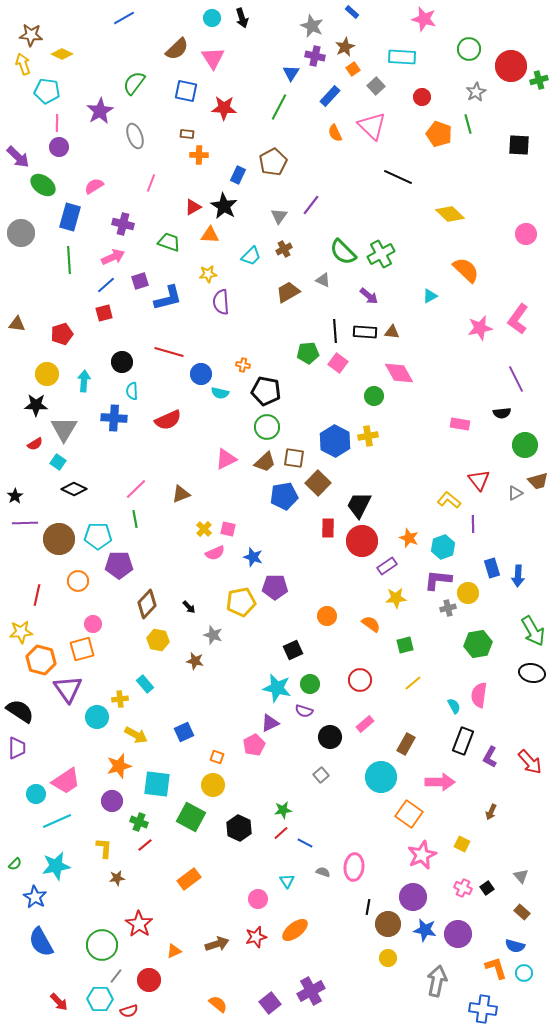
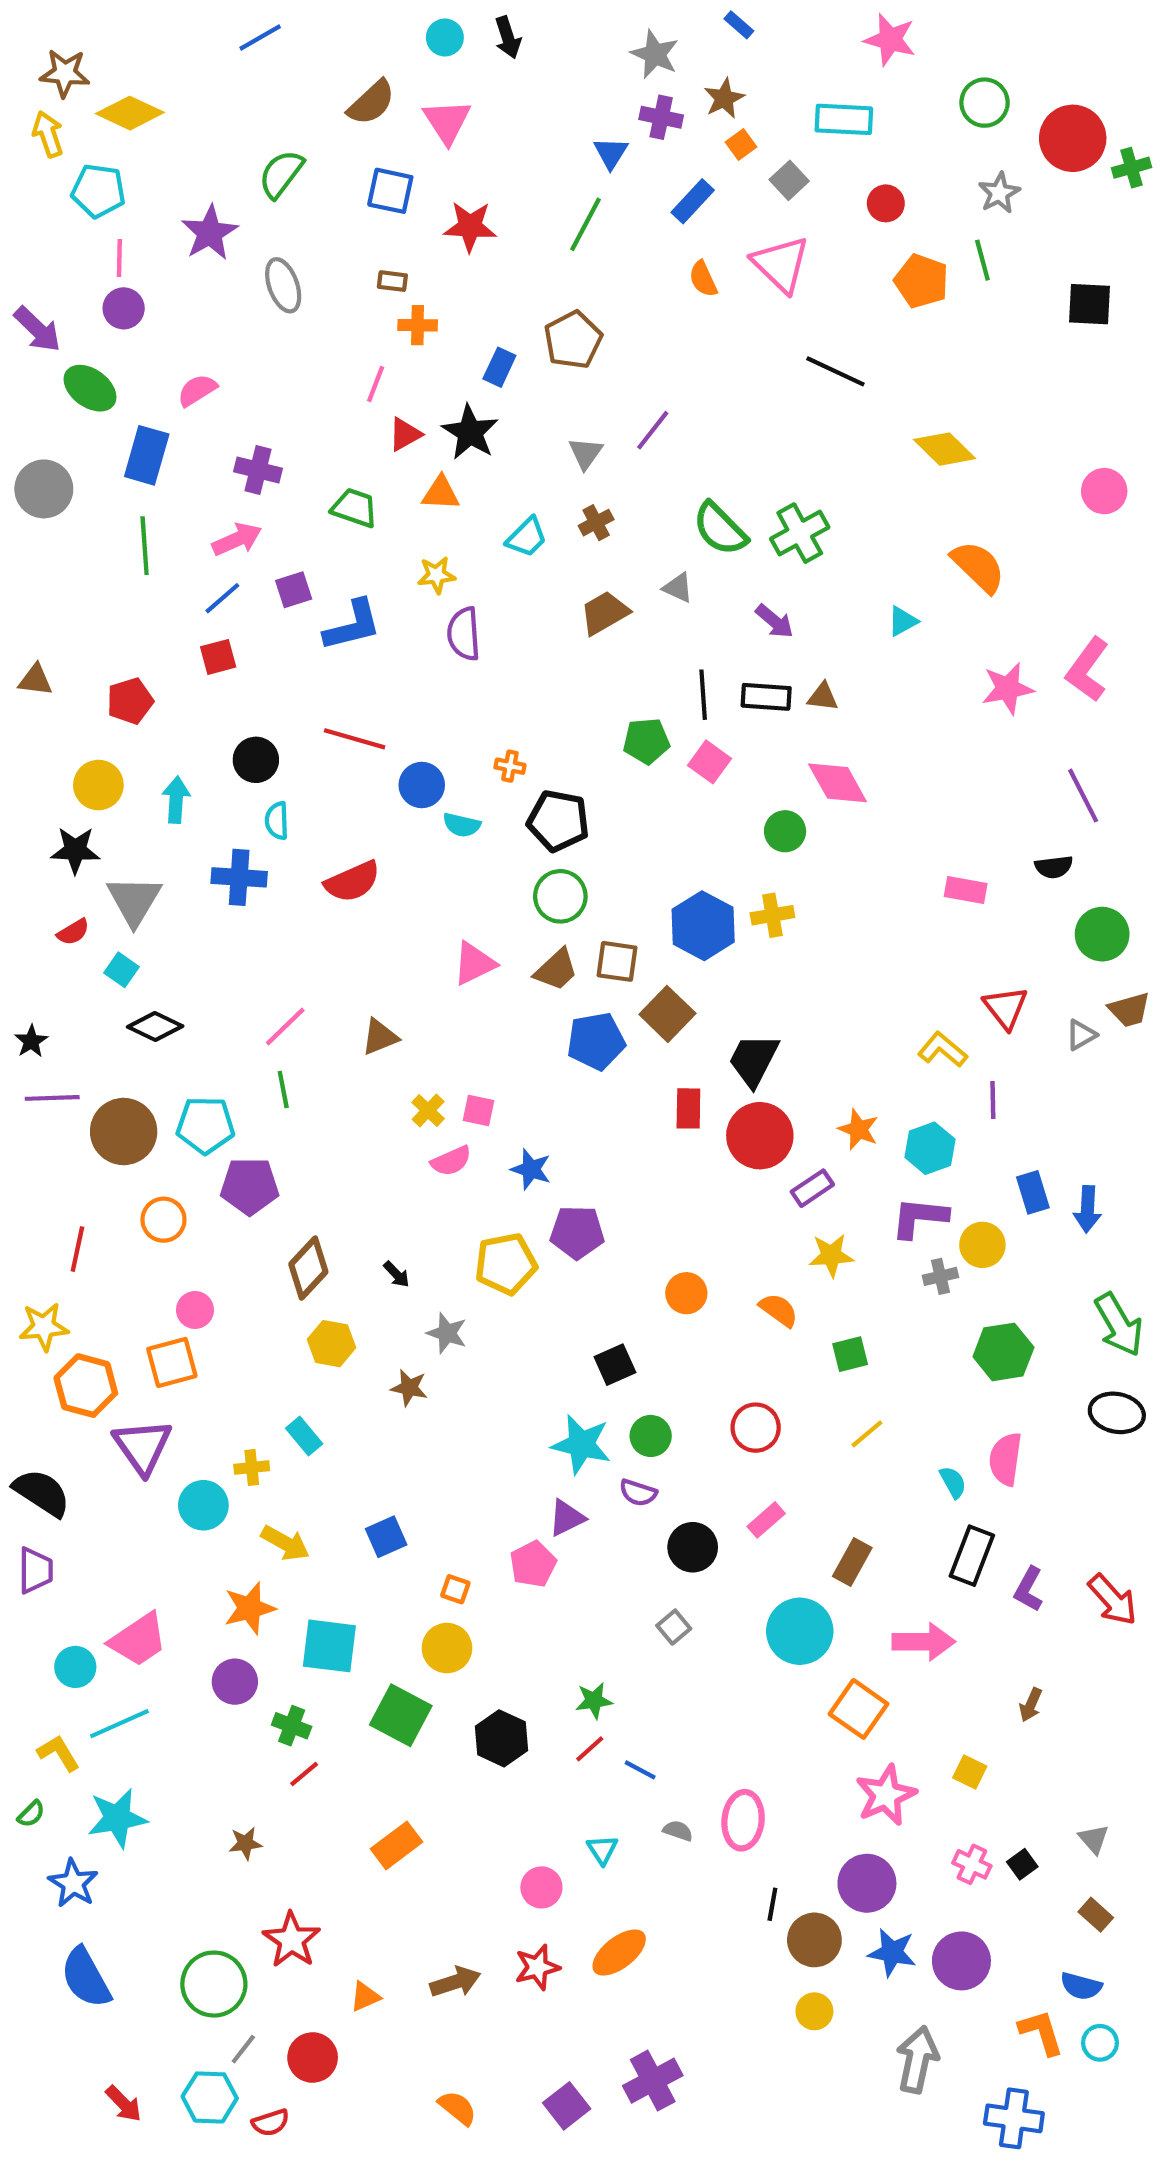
yellow diamond: (62, 54) -> (130, 113), size x1.4
pink line: (151, 183) -> (376, 384), moved
yellow L-shape: (104, 848) -> (59, 1753), moved, turned -35

